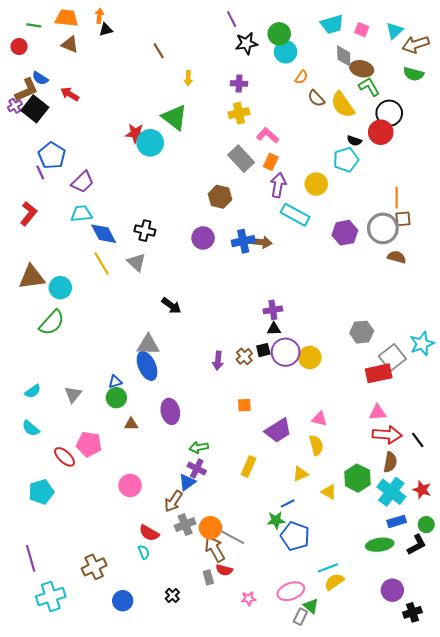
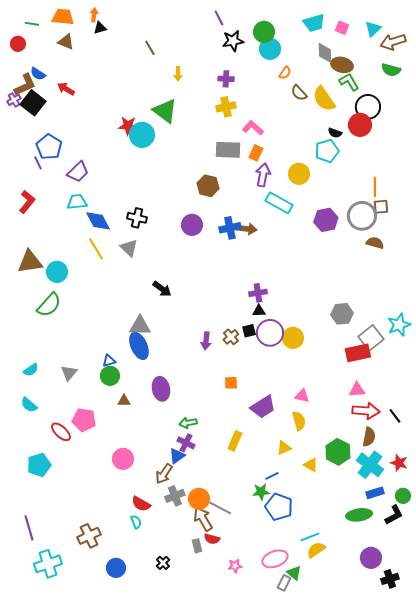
gray rectangle: (241, 159) -> (228, 150), turned -45

